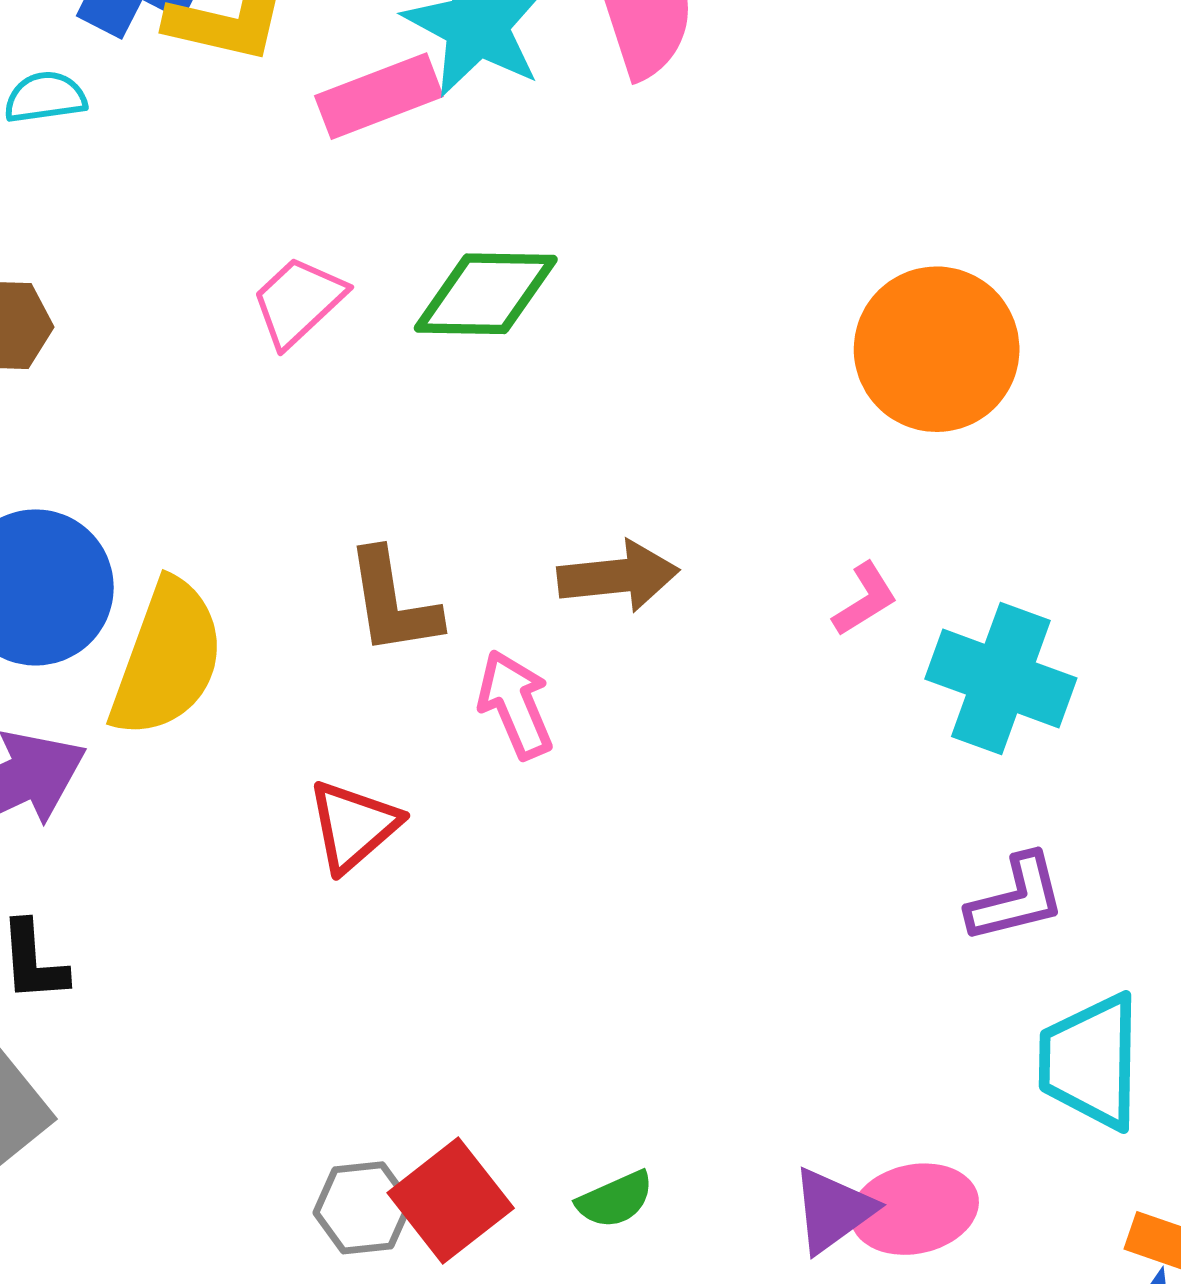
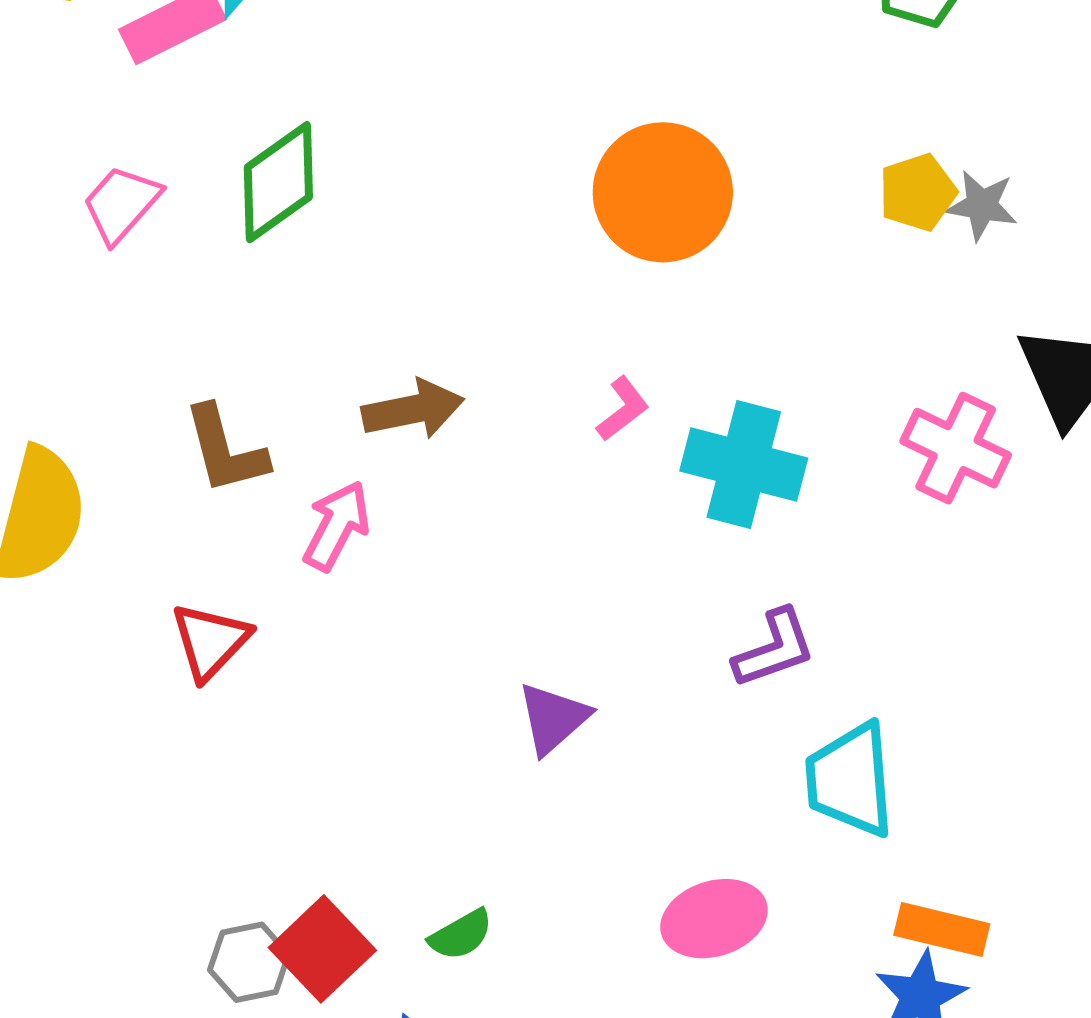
green diamond: (486, 294) -> (278, 182), turned -31
pink arrow: (515, 704) -> (337, 526), turned 56
purple triangle: (833, 1210) -> (553, 718), moved

